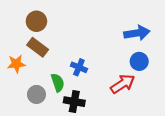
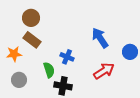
blue arrow: (137, 33) -> (100, 38), moved, turned -115
blue circle: (139, 61) -> (130, 52), moved
gray circle: (36, 94) -> (19, 80), moved

